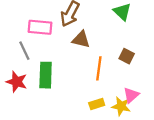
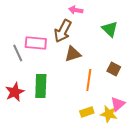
brown triangle: (81, 40) -> (73, 54), turned -30
gray line: (24, 51) -> (18, 53), moved
red star: (17, 82) -> (15, 92), turned 30

